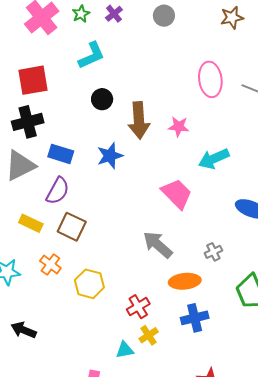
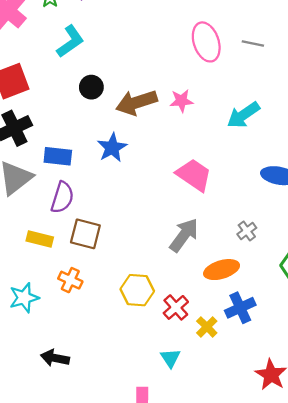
brown arrow: (139, 120) -> (136, 102), turned 87
cyan arrow: (214, 159) -> (243, 115), moved
gray arrow: (158, 245) -> (184, 235), turned 96
yellow hexagon: (89, 284) -> (137, 290), moved
yellow cross: (149, 335) -> (207, 327), moved
cyan triangle: (125, 350) -> (170, 358), turned -42

